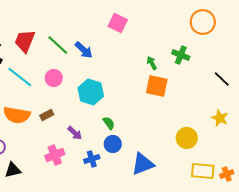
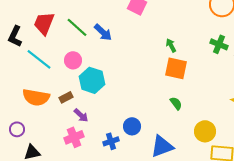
green cross: (181, 55) -> (219, 44), moved
cyan hexagon: (91, 92) -> (92, 80), moved
green semicircle: (109, 123) -> (176, 103), moved
purple arrow: (75, 133) -> (81, 115), moved
yellow circle: (187, 138) -> (205, 131), moved

